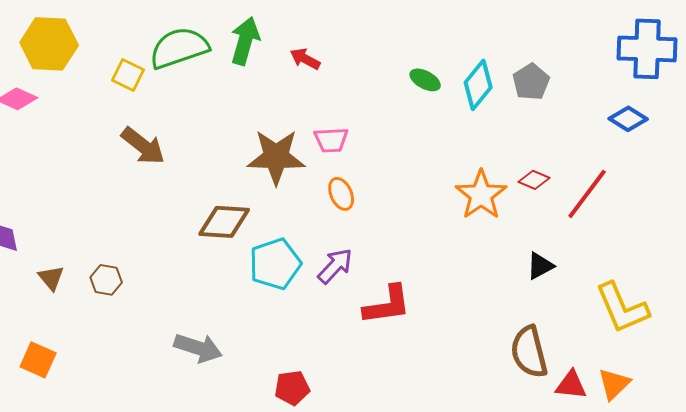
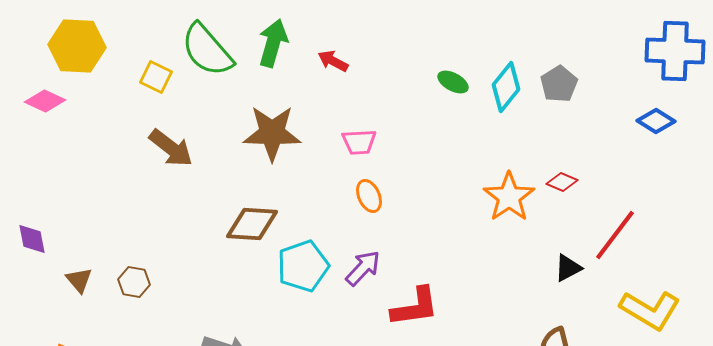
green semicircle: (179, 48) -> (207, 50), turned -112
brown star: (276, 157) -> (272, 133), moved
red line: (587, 194) -> (615, 235), moved
yellow L-shape: (622, 308) -> (650, 310), turned -36

